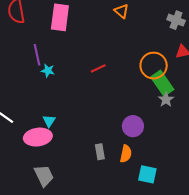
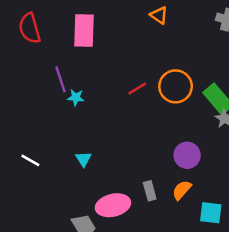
orange circle: (154, 66) -> (176, 86), moved
pink ellipse: (38, 137) -> (113, 205), moved
orange semicircle: (126, 154) -> (182, 190), turned -144

